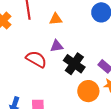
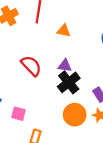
purple triangle: (57, 46) -> (65, 66), moved

